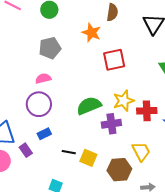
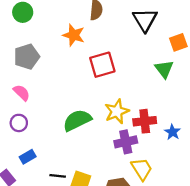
pink semicircle: (43, 78) -> (22, 93), turned 63
purple circle: (39, 104) -> (19, 123), size x0.6
purple cross: (111, 124) -> (126, 142), moved

